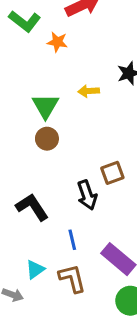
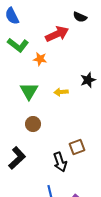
green triangle: (45, 106) -> (29, 91), moved
black L-shape: (32, 207) -> (17, 158), moved, turned 80

